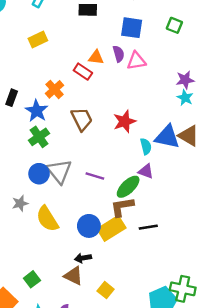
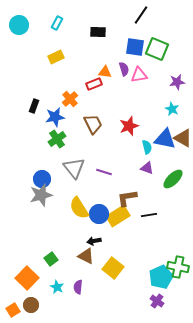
green square: (174, 25) -> (157, 49), moved, size x1.6
red rectangle: (83, 72) -> (94, 84), turned -56
purple star: (185, 80) -> (177, 82), moved
cyan star: (185, 98) -> (172, 109), moved
blue star: (37, 111) -> (55, 117), turned 30
blue circle: (39, 174) -> (42, 179), moved
green ellipse: (128, 187) -> (173, 179), moved
gray star: (20, 203) -> (41, 195), size x1.6
yellow semicircle: (47, 219) -> (79, 208), moved
yellow square: (106, 290) -> (113, 268), size x1.5

